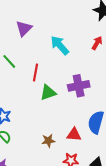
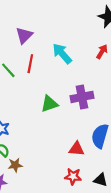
red line: (36, 72) -> (30, 64), moved
brown star: (48, 141) -> (15, 165), moved

